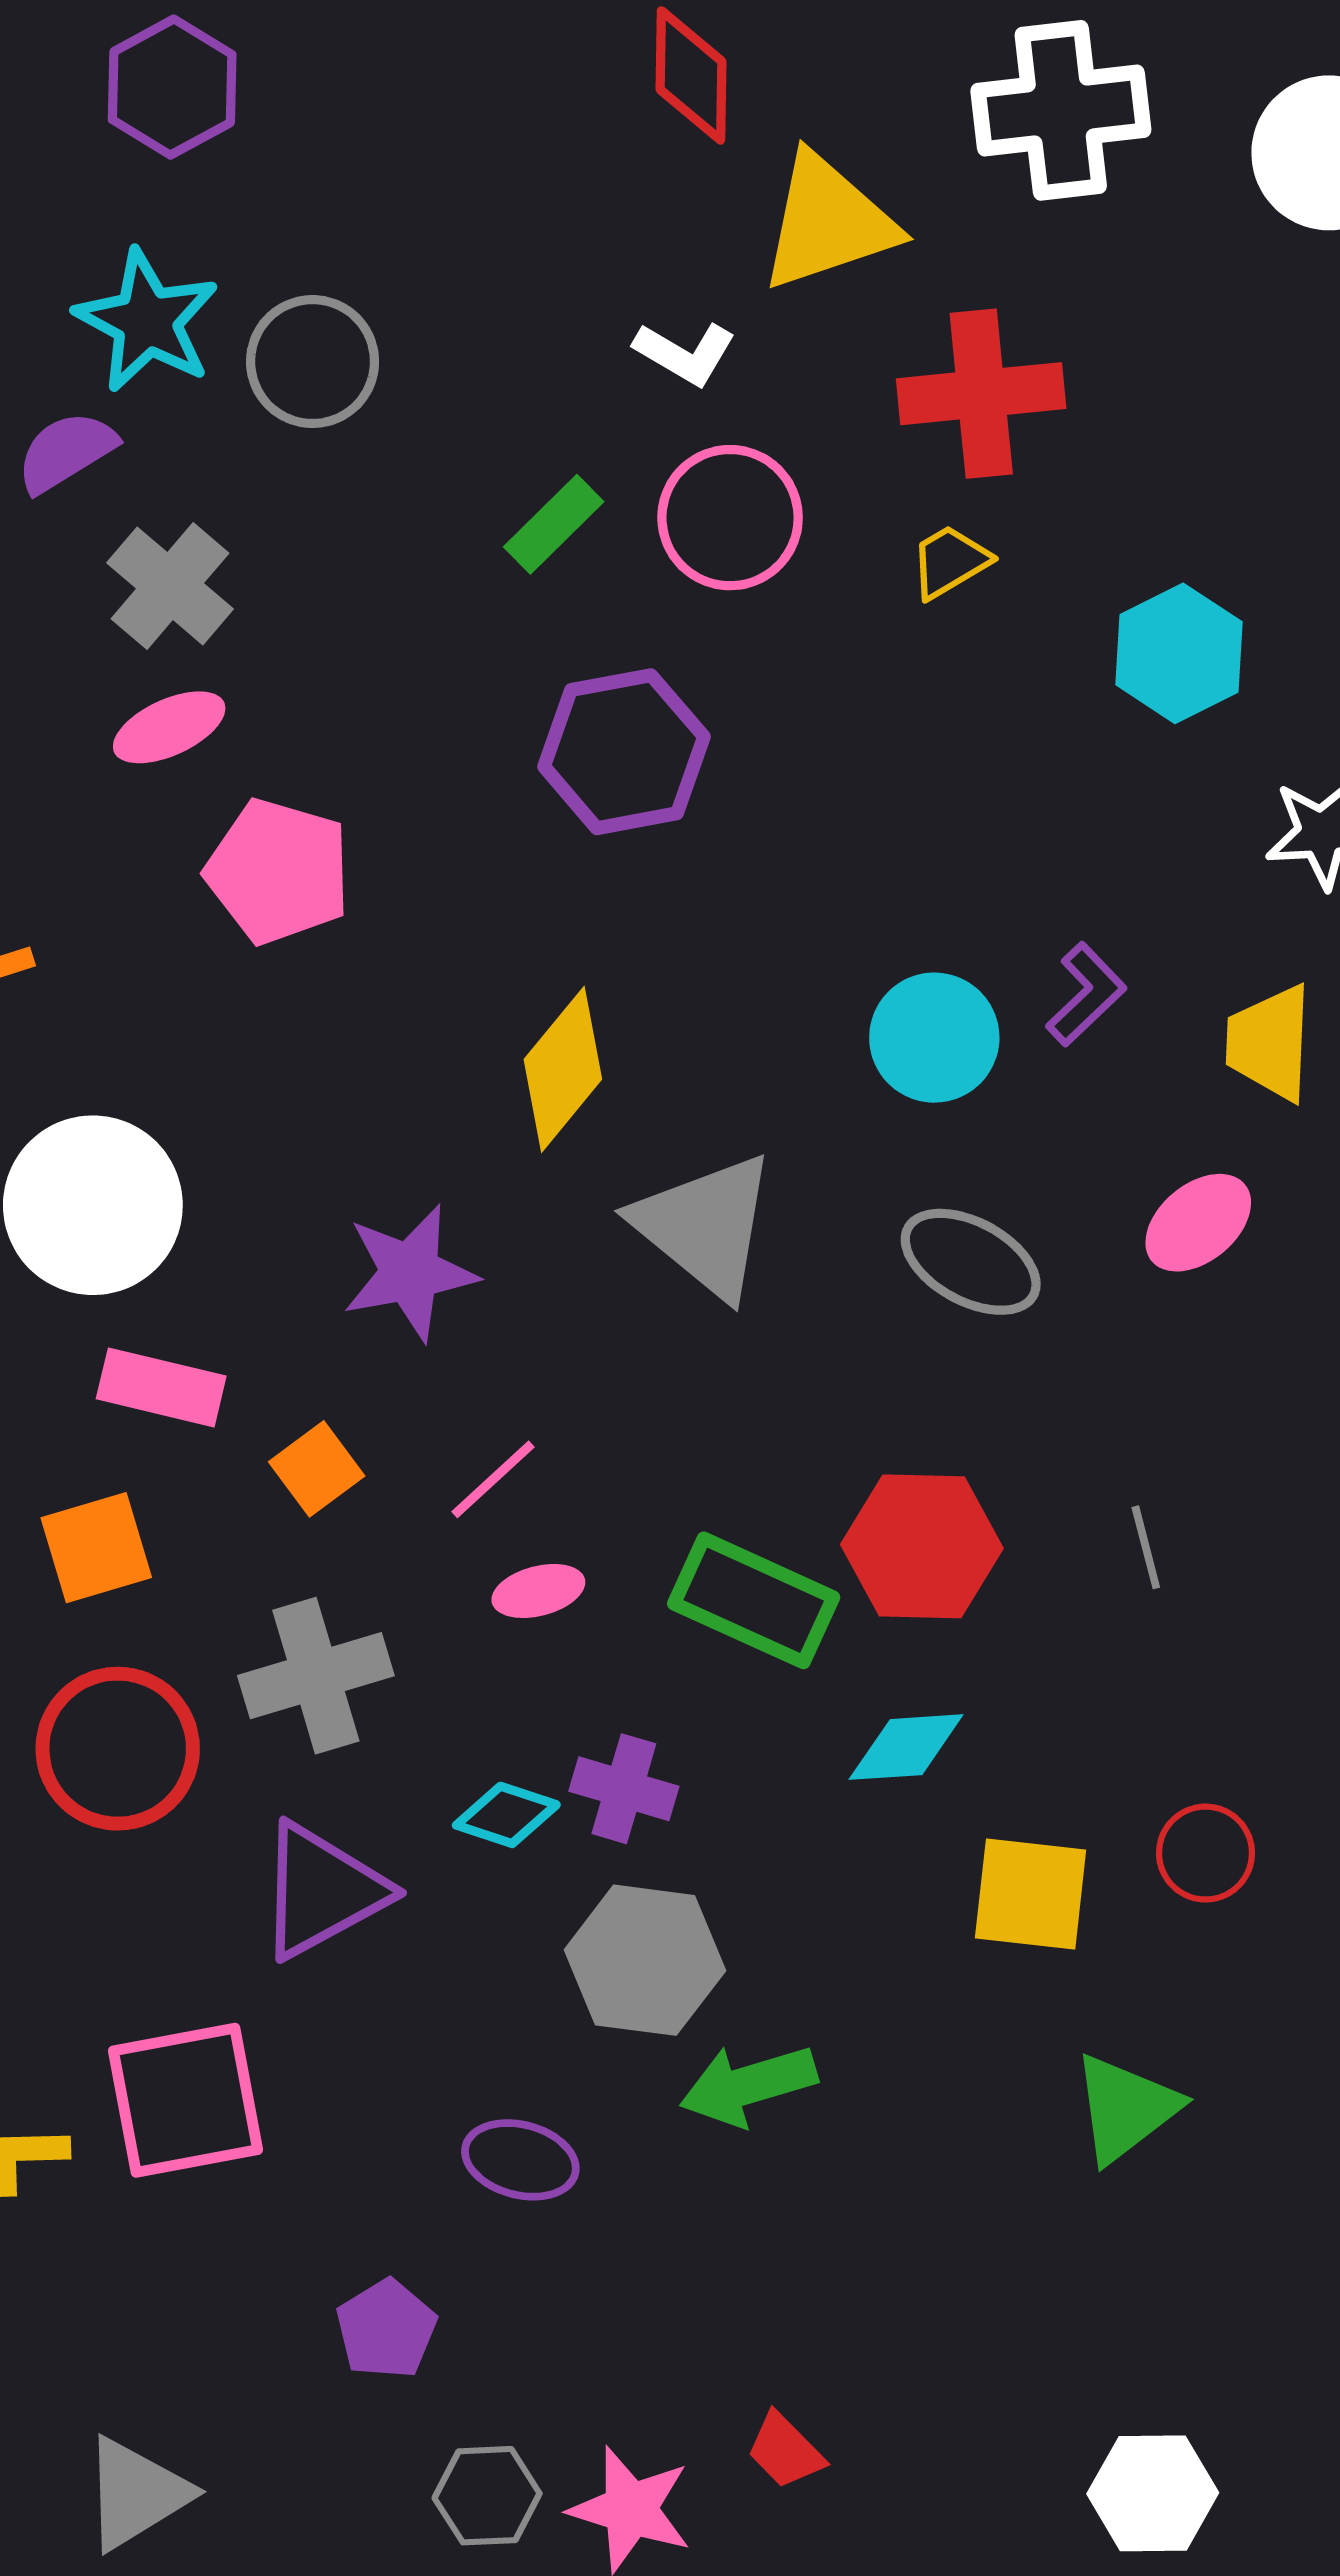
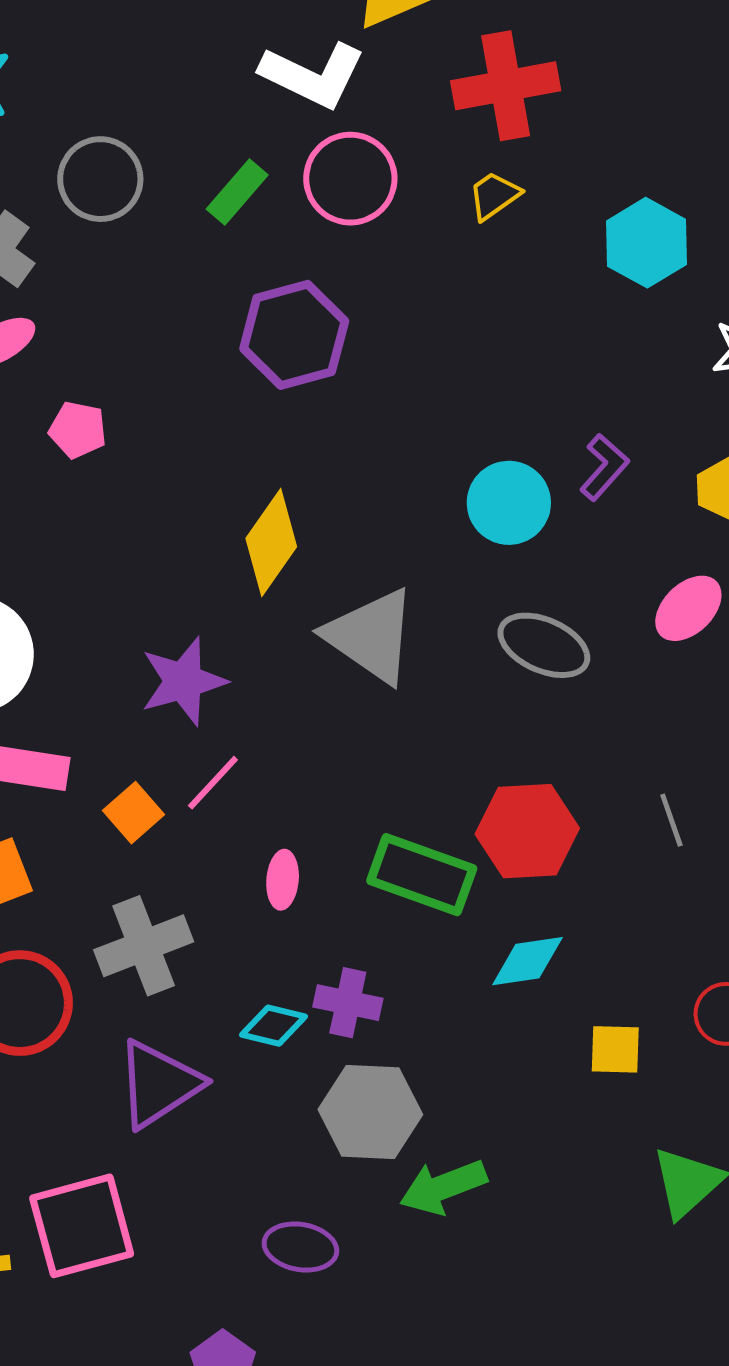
white L-shape: (685, 353) -> (313, 75), size x1.6
gray circle: (313, 362) -> (100, 179), moved
pink pentagon: (278, 871) -> (78, 430), size x0.6
pink line: (493, 1479) -> (213, 783), moved
pink ellipse: (538, 1591) -> (283, 880), turned -66
yellow square: (1031, 1894) -> (615, 1049), size x0.7

